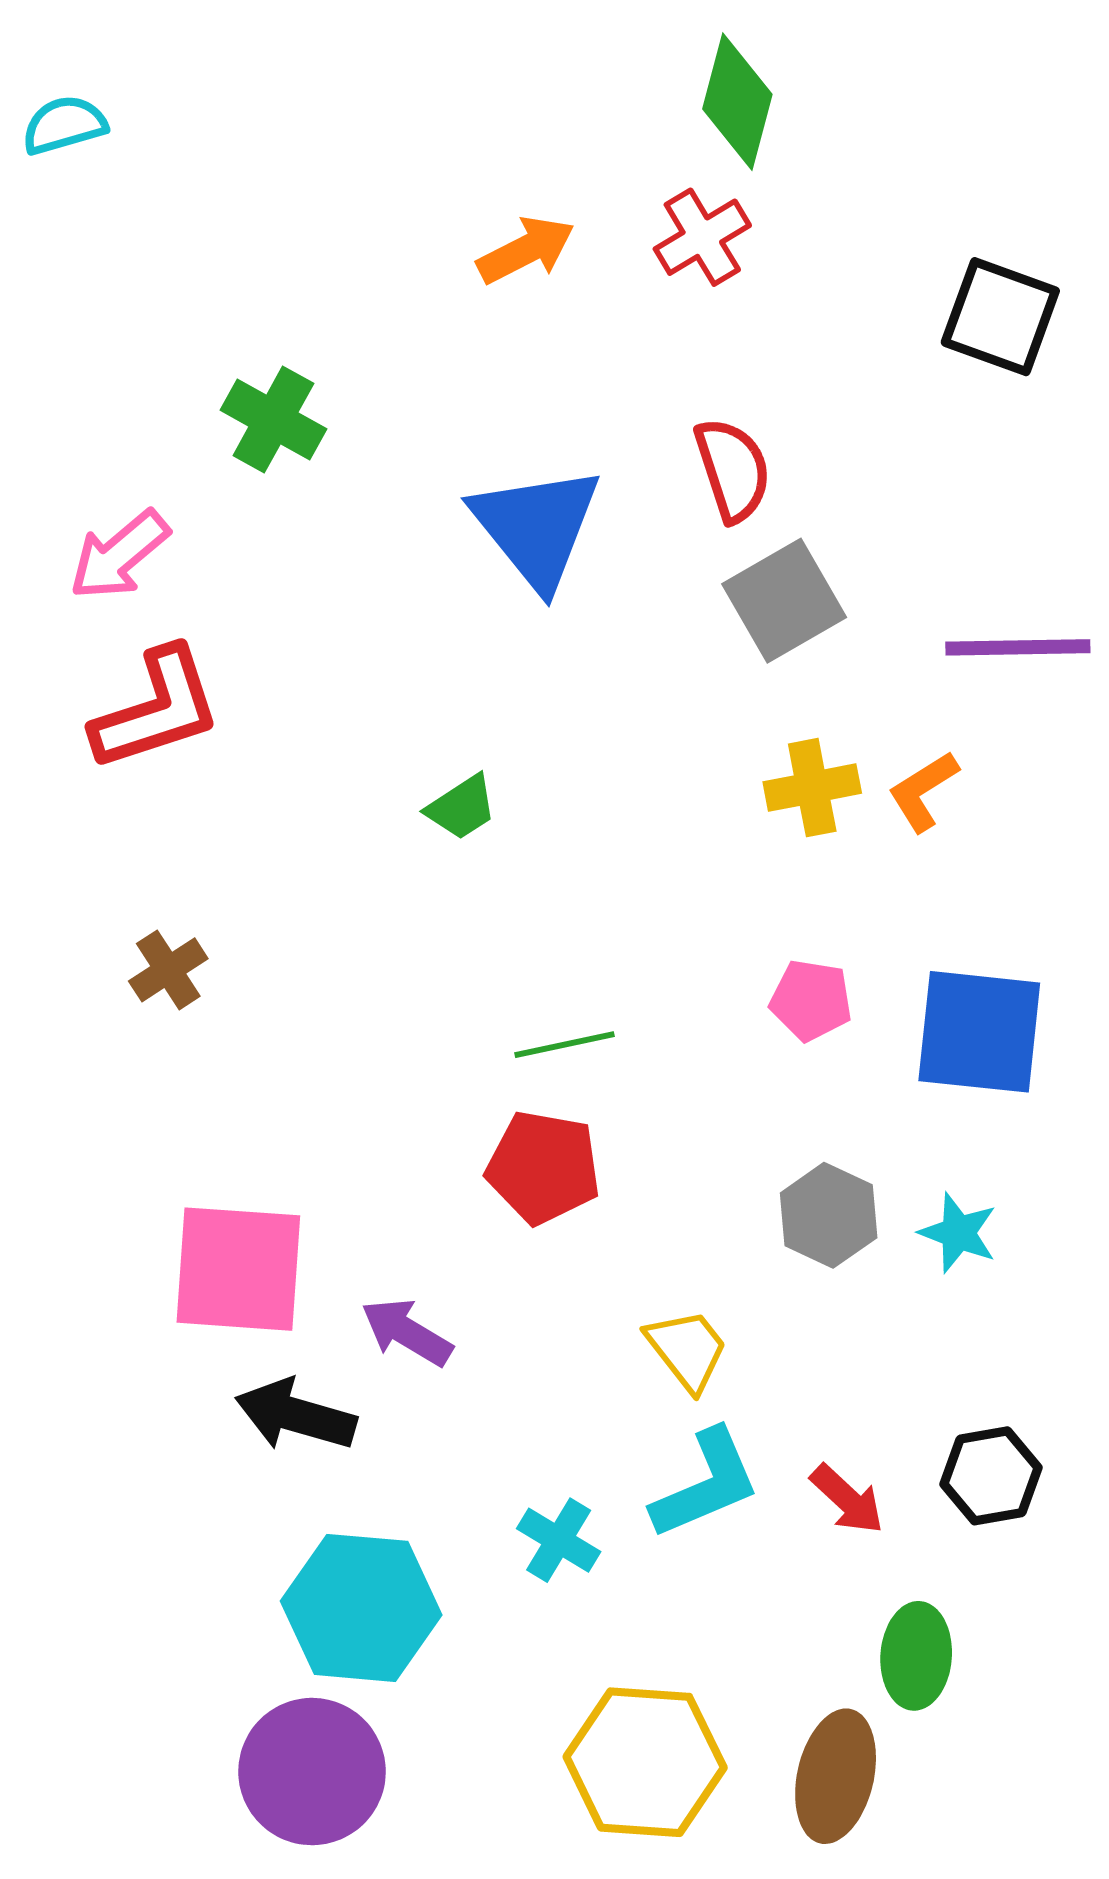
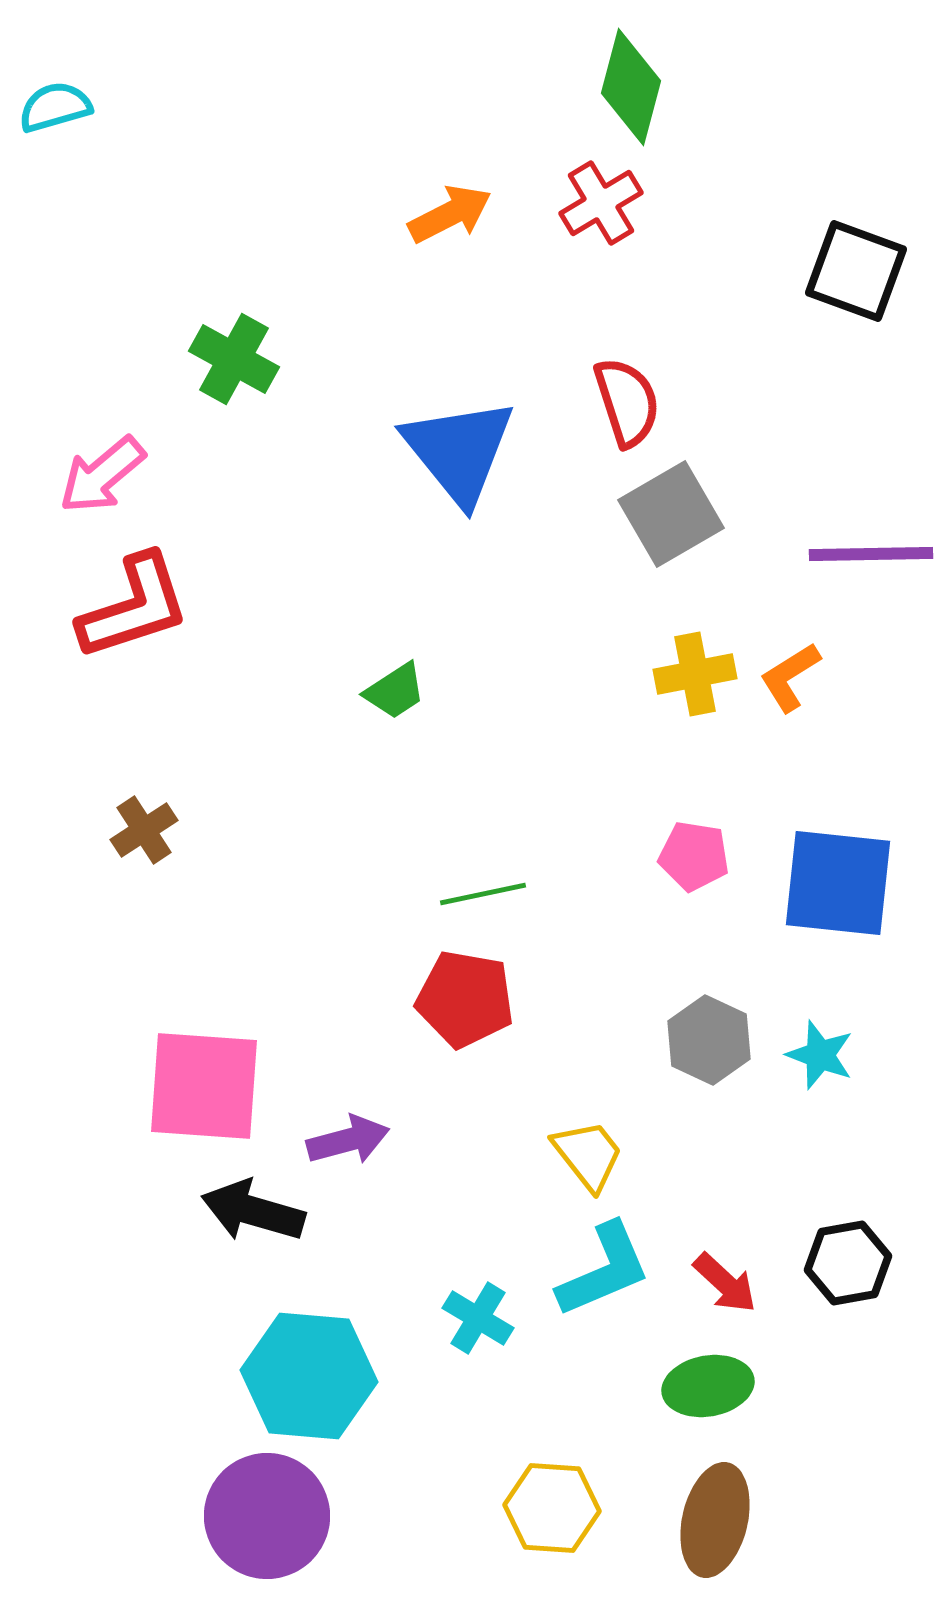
purple arrow: (407, 1332) -> (348, 1140), turned 134
green ellipse: (916, 1656) -> (708, 1386), moved, turned 76
yellow hexagon: (645, 1762) -> (552, 1508), size x0.7

